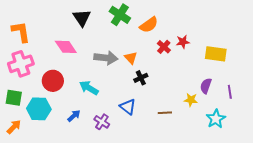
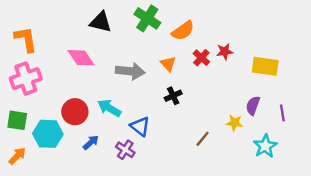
black triangle: (82, 18) -> (101, 22), turned -42
orange triangle: (131, 58) -> (168, 64), moved
red circle: (53, 81) -> (75, 112), moved
blue triangle: (128, 107) -> (140, 126), moved
brown line: (165, 113) -> (203, 139), turned -48

